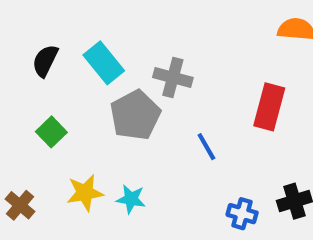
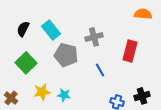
gray cross: (173, 78) -> (94, 37), moved, turned -30
gray pentagon: (135, 115) -> (66, 55), turned -30
green square: (51, 132) -> (26, 63), size x1.5

